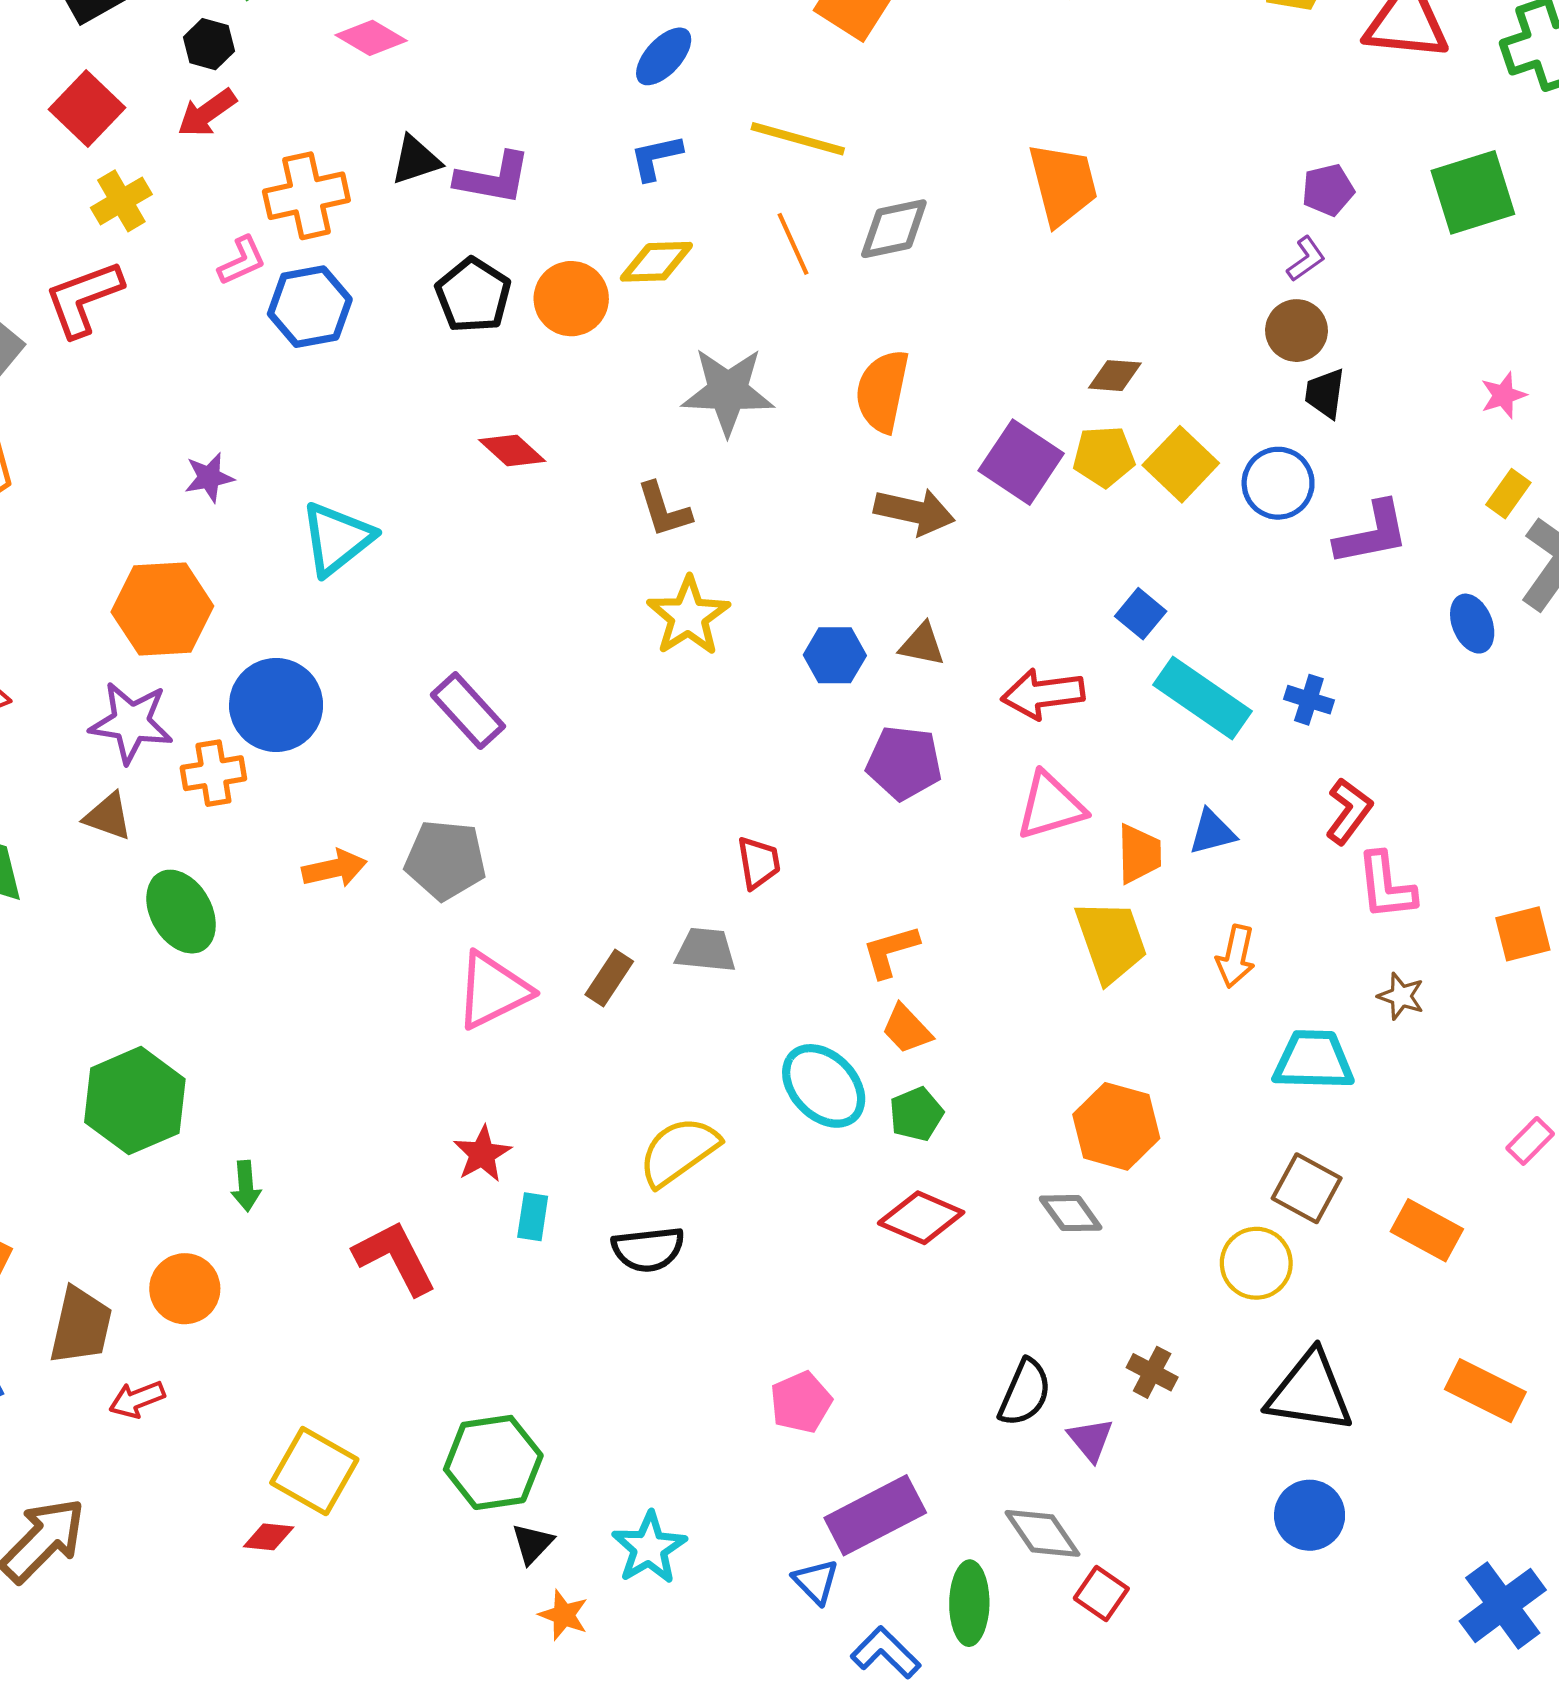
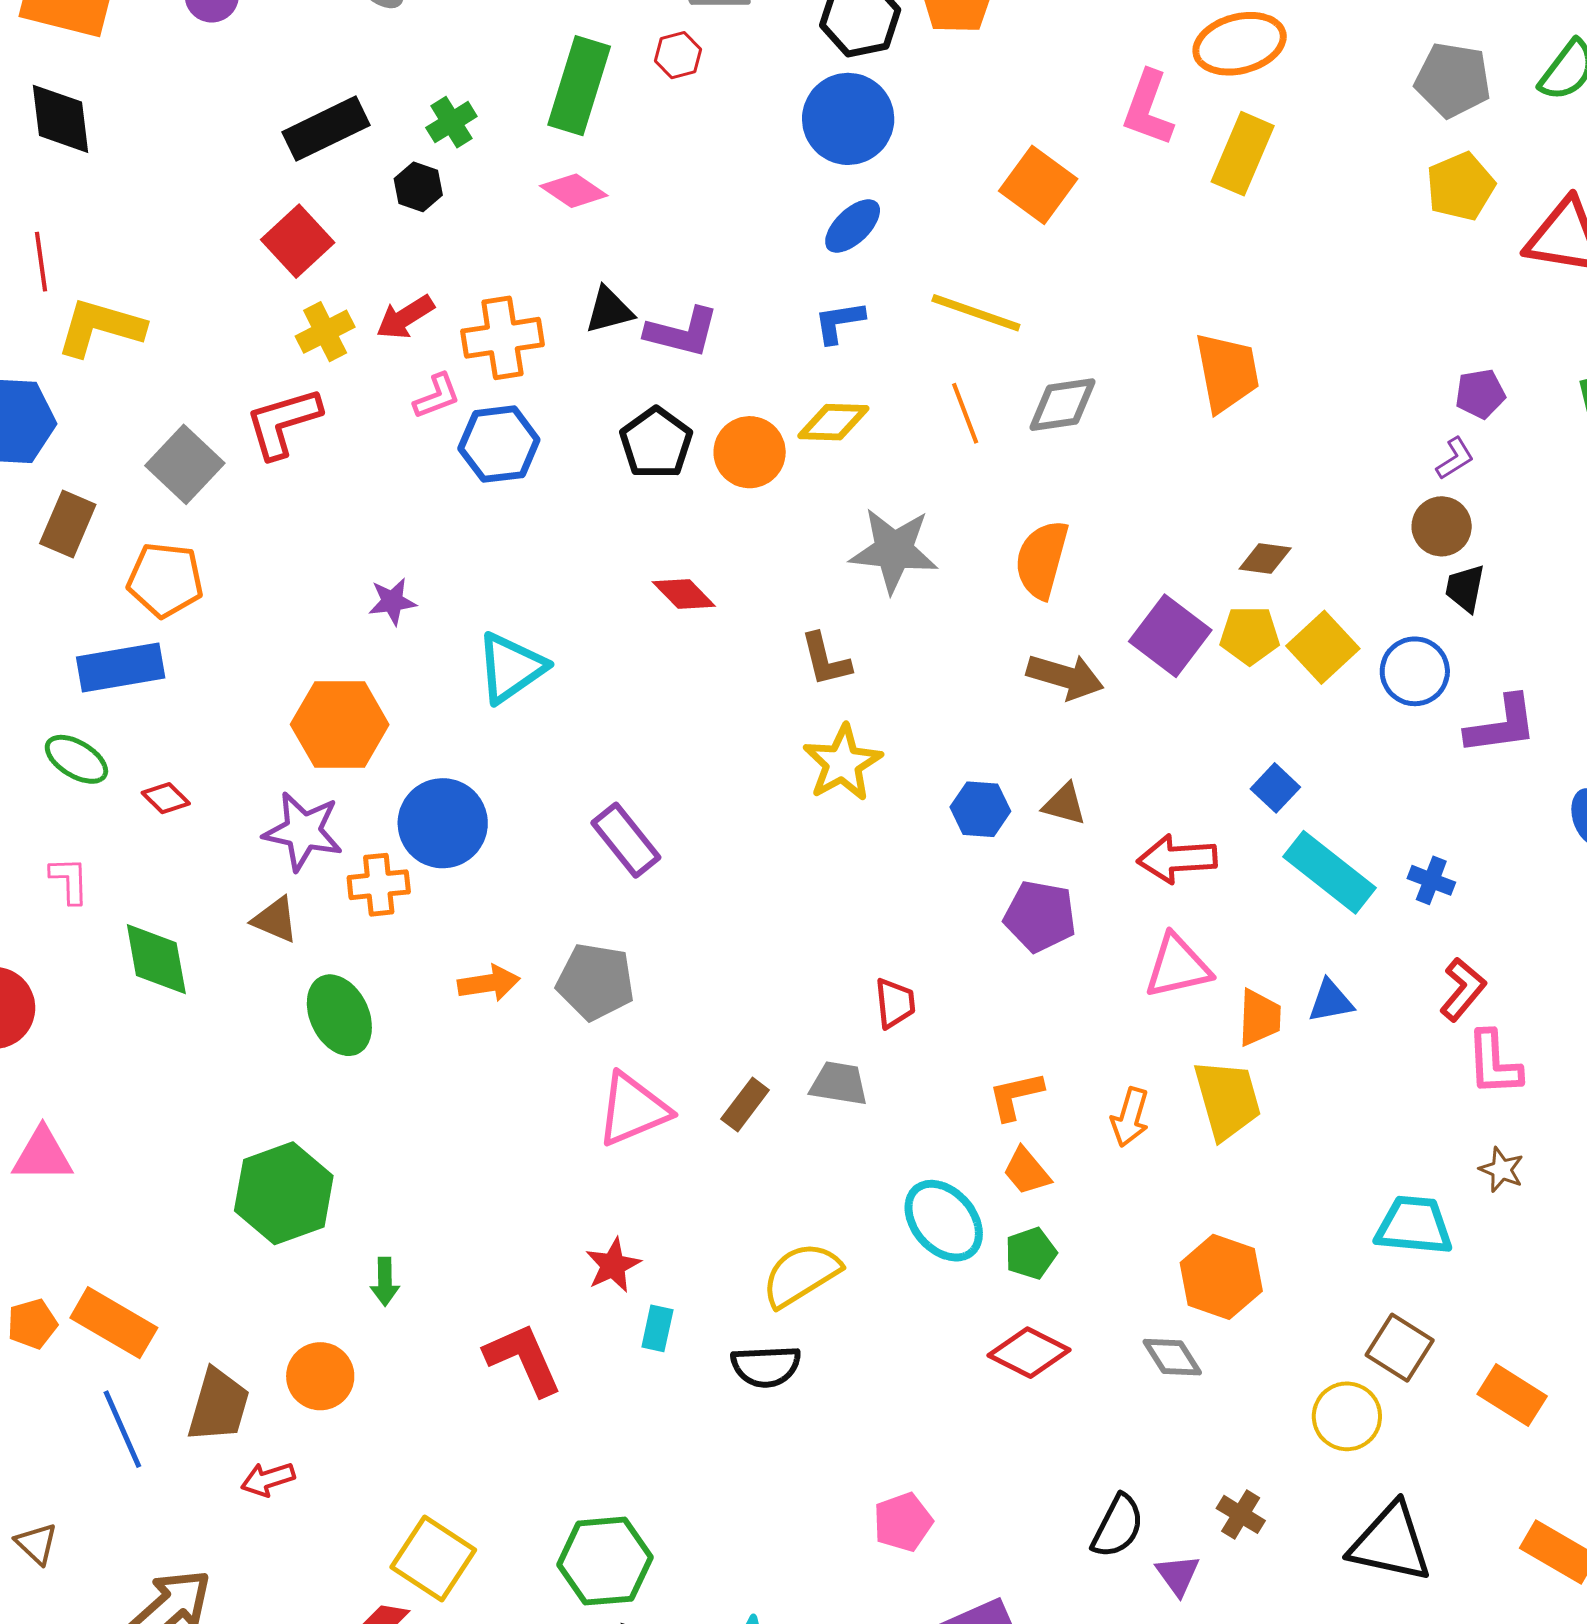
red arrow: (207, 113) -> (405, 317), moved
orange arrow: (1236, 956) -> (1130, 1117), moved

